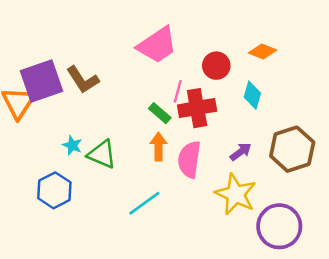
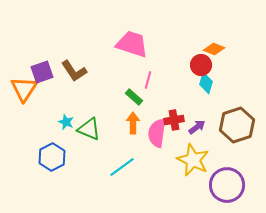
pink trapezoid: (157, 45) -> (132, 44), turned -128
red circle: (216, 66) -> (201, 65), moved
purple square: (42, 81) -> (42, 72), size x0.7
red cross: (197, 108) -> (174, 120), moved, size x0.7

